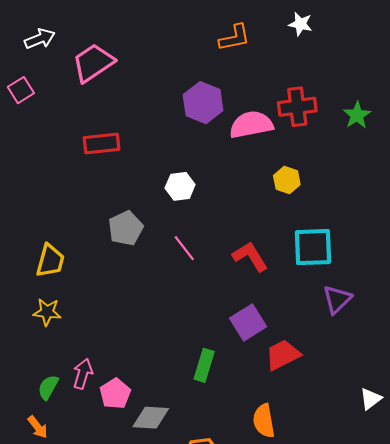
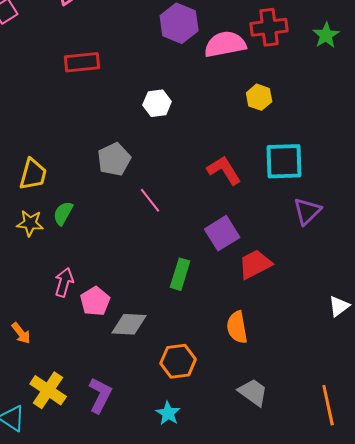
gray pentagon: (126, 228) -> (114, 159), moved
pink line: (184, 248) -> (150, 200), moved
green semicircle: (48, 387) -> (63, 213), moved

